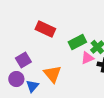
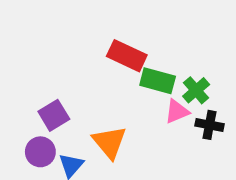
red rectangle: (45, 29) -> (127, 56), moved
green rectangle: (77, 42) -> (158, 81), turned 42

